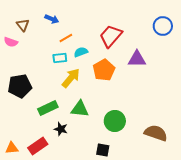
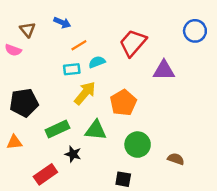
orange pentagon: (104, 70) -> (123, 103), moved
brown semicircle: (156, 133) -> (176, 159), moved, size x0.6
orange triangle: (12, 148) -> (14, 142), moved

